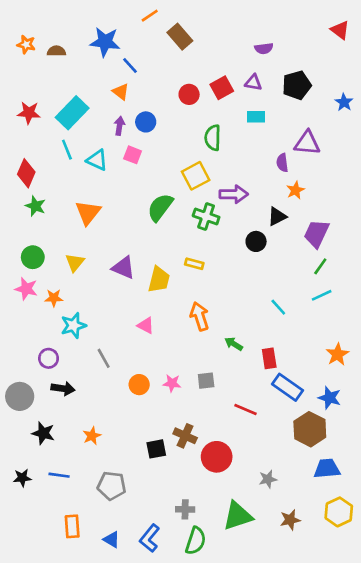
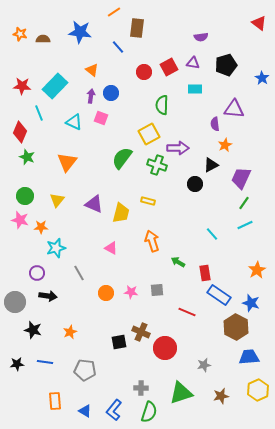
brown rectangle: (180, 37) -> (137, 28), turned 48
blue line: (130, 65) -> (118, 47), moved
cyan line: (67, 150) -> (39, 113), moved

